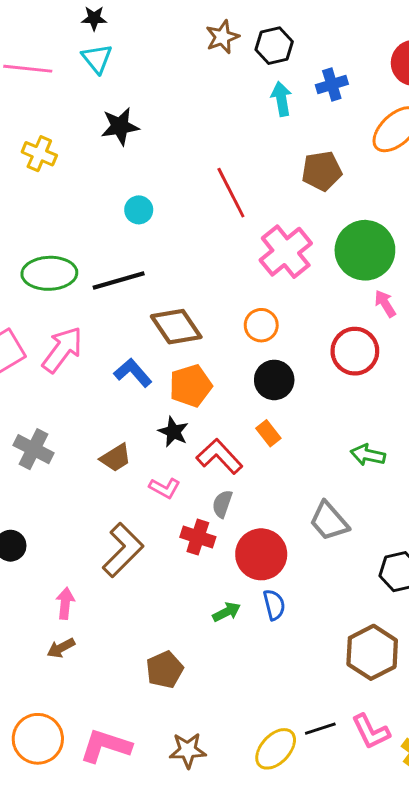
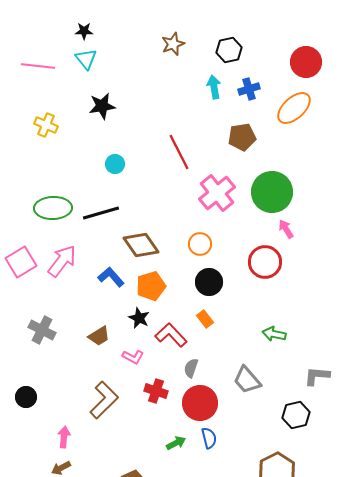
black hexagon: (274, 46) -> (229, 50), moved
blue cross: (332, 85) -> (249, 89), moved
gray semicircle: (222, 504) -> (191, 368), moved

